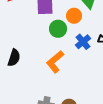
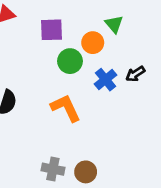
orange L-shape: (55, 62) -> (66, 108), turned 105

